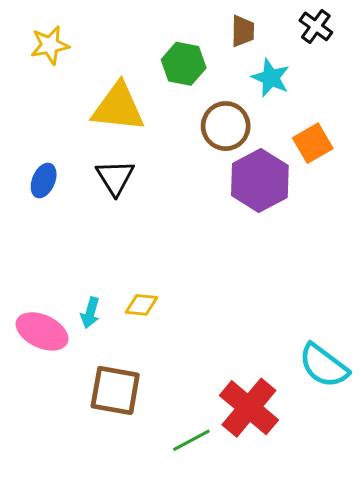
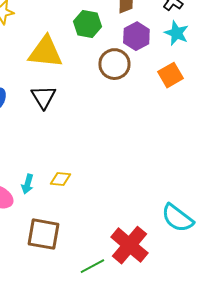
cyan star: (271, 78) -> (176, 33), moved
purple hexagon: (260, 180) -> (136, 36), moved, size x0.7

